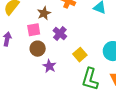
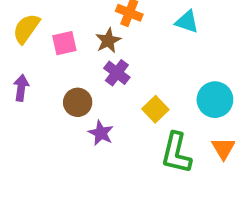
brown star: (44, 13) -> (108, 41), moved
pink square: (34, 30) -> (64, 43), moved

